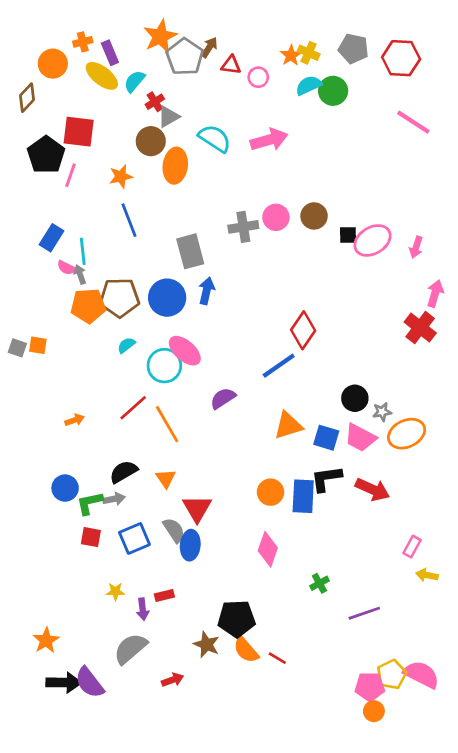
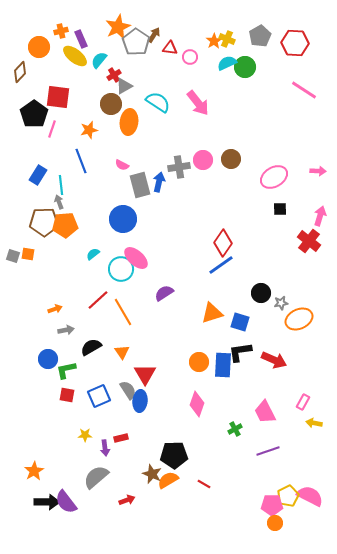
gray pentagon: (353, 49) -> (260, 36), turned 30
pink arrow: (269, 140) -> (198, 103), turned 68
blue line: (129, 220) -> (81, 161), moved
black square: (348, 235) -> (280, 209), moved
pink arrow: (416, 247) -> (318, 171), moved, turned -105
pink semicircle: (66, 268) -> (122, 165), moved
blue arrow: (207, 291) -> (159, 182), moved
brown pentagon: (119, 298) -> (44, 222), moved
blue line: (279, 366) -> (221, 265), moved
pink trapezoid: (360, 438) -> (265, 412), moved, turned 35
gray arrow: (114, 499) -> (66, 330), moved
orange semicircle: (246, 650) -> (168, 480), moved, turned 100

